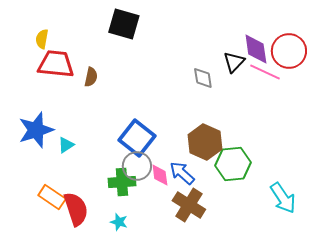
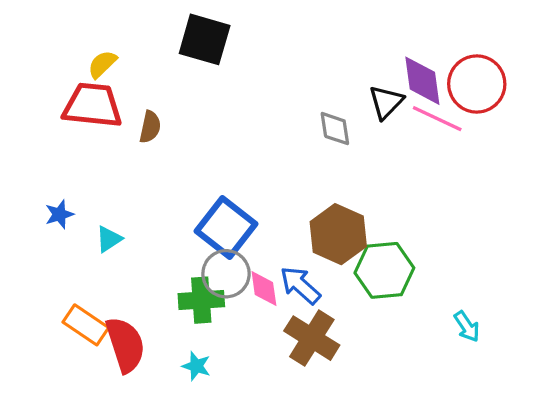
yellow semicircle: (42, 39) -> (102, 64), moved, turned 36
blue star: (36, 130) -> (59, 214), size x0.5
cyan arrow: (283, 198) -> (467, 327), size x0.6

